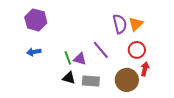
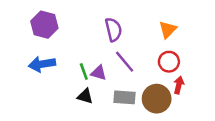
purple semicircle: (120, 24) -> (113, 30), moved
blue arrow: (34, 52) -> (42, 64), size x1.5
gray rectangle: (91, 81) -> (125, 97), moved

